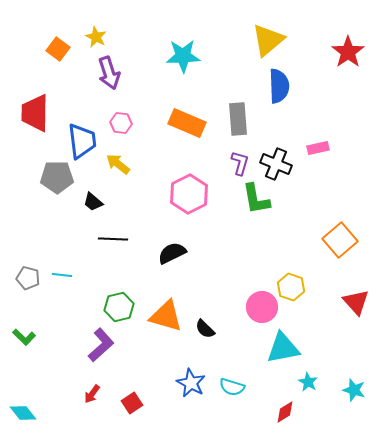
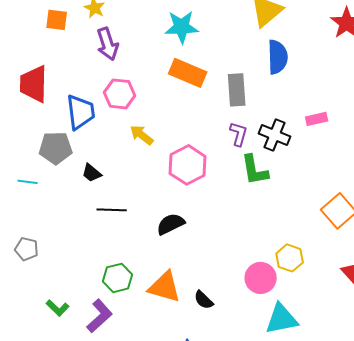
orange square: (58, 49) -> (57, 20), turned -30
pink hexagon: (121, 123) -> (120, 94), size x1.4
orange rectangle: (187, 123) -> (188, 73), moved
yellow arrow: (118, 164) -> (142, 135), moved
cyan line: (62, 275) -> (28, 182), moved
green L-shape: (24, 337) -> (58, 308), moved

